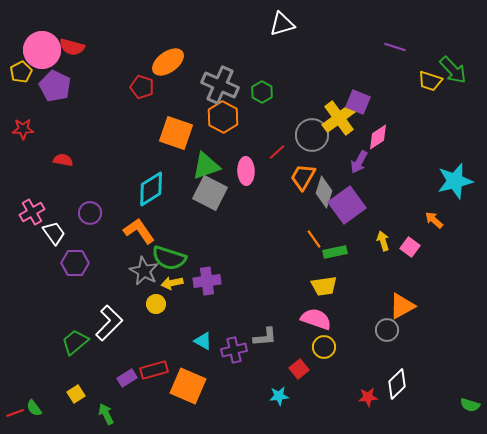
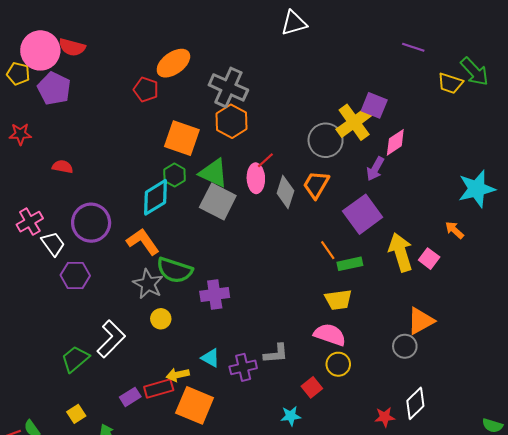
yellow pentagon: (21, 72) -> (18, 74), turned -30
green hexagon: (262, 92) -> (175, 175), moved
red line: (277, 152) -> (265, 160), moved
green triangle: (206, 166) -> (214, 173), turned 44
gray diamond: (324, 192) -> (285, 192), moved
purple circle: (90, 213) -> (91, 223), size x1.6
yellow arrow: (383, 241) -> (401, 252), size x1.8
yellow arrow: (172, 283) -> (178, 375), moved

